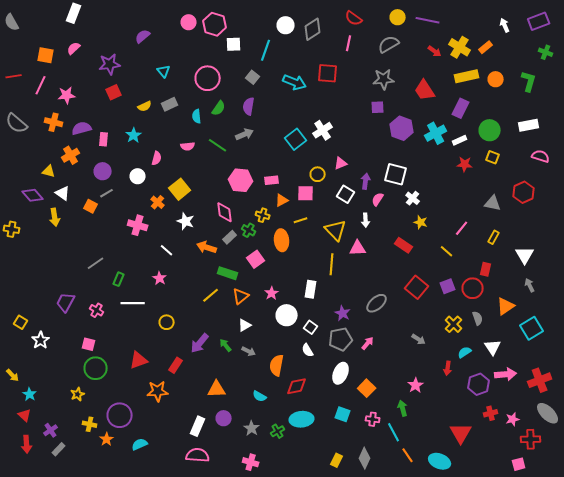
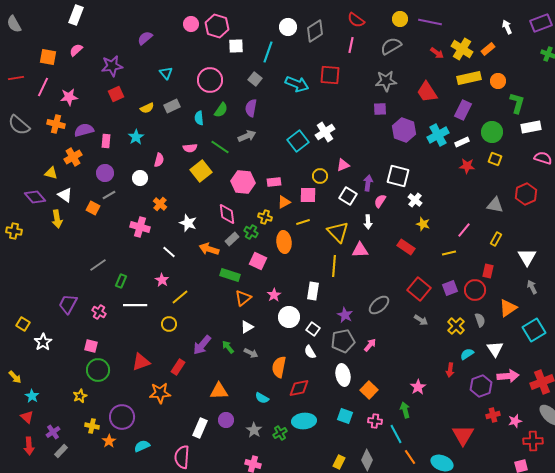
green L-shape: (529, 81) -> (517, 103), moved
yellow square: (180, 189) -> (201, 171), moved
yellow line: (447, 251) -> (449, 253), turned -56
pink square: (256, 259) -> (258, 261), turned -30
yellow line: (211, 295) -> (180, 297), moved
gray arrow: (419, 339) -> (421, 320), moved
white ellipse: (341, 373) -> (343, 375), turned -35
pink semicircle: (198, 455) -> (182, 457), moved, turned -90

